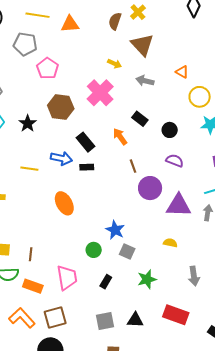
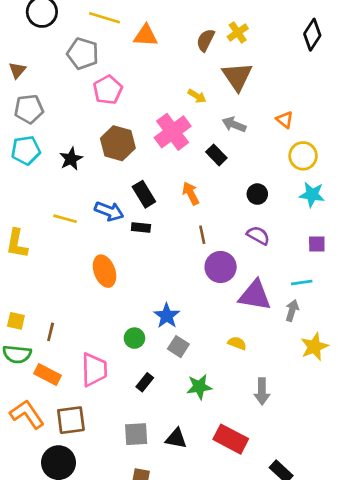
black rectangle: (140, 119) -> (216, 155), moved

